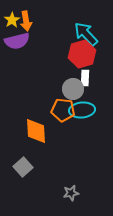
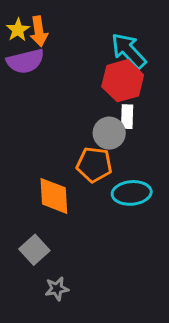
cyan ellipse: (82, 110) -> (132, 193), moved
gray star: (71, 193) -> (57, 289), moved

